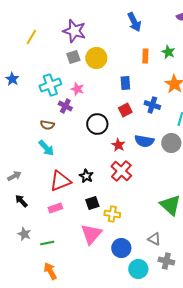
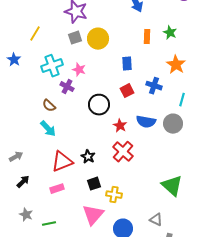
yellow line: (31, 37) -> (35, 34), moved
brown semicircle: (47, 125) -> (49, 106), turned 32
black arrow: (21, 201) -> (23, 182), turned 88

